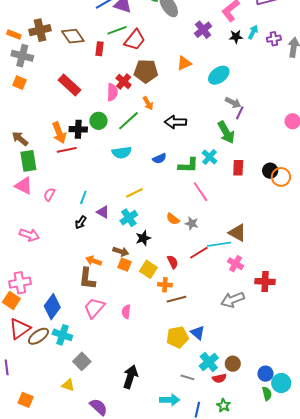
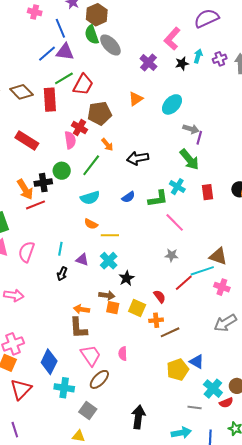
red rectangle: (99, 49) -> (50, 100), size x1.6
yellow line: (134, 193) -> (110, 235), turned 36
pink semicircle: (49, 194) -> (26, 252), size x1.5
orange semicircle: (173, 219) -> (91, 224), moved
pink trapezoid: (94, 308) -> (91, 355), turned 115
brown ellipse: (38, 336) -> (99, 379), moved

